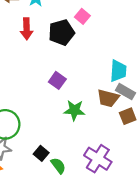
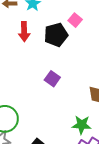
green star: (74, 110) -> (82, 125), moved

